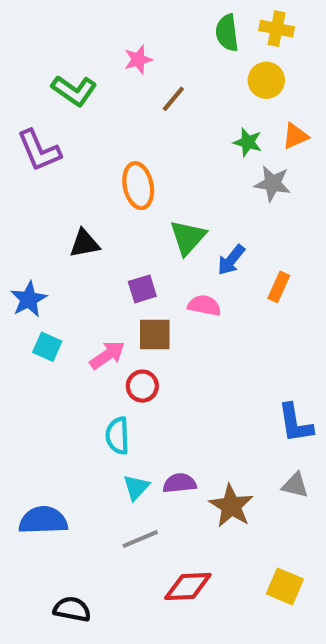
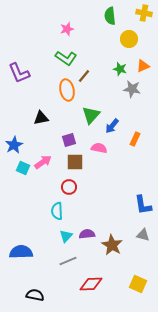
yellow cross: (277, 29) -> (144, 13), moved
green L-shape: (74, 91) -> (66, 58), moved
brown line: (173, 99) -> (84, 76), moved
pink arrow: (107, 355) -> (43, 162), moved

